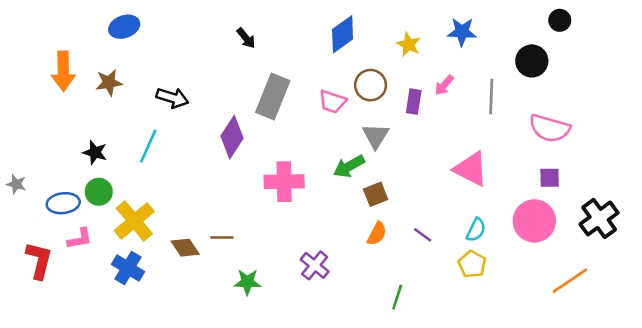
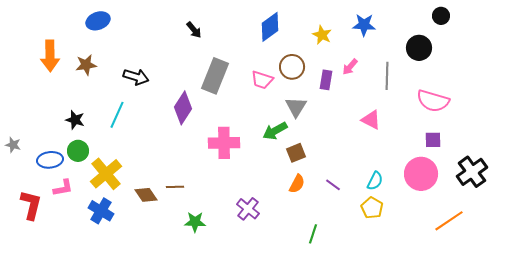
pink triangle: (471, 169) -> (371, 120), moved, size x0.7

